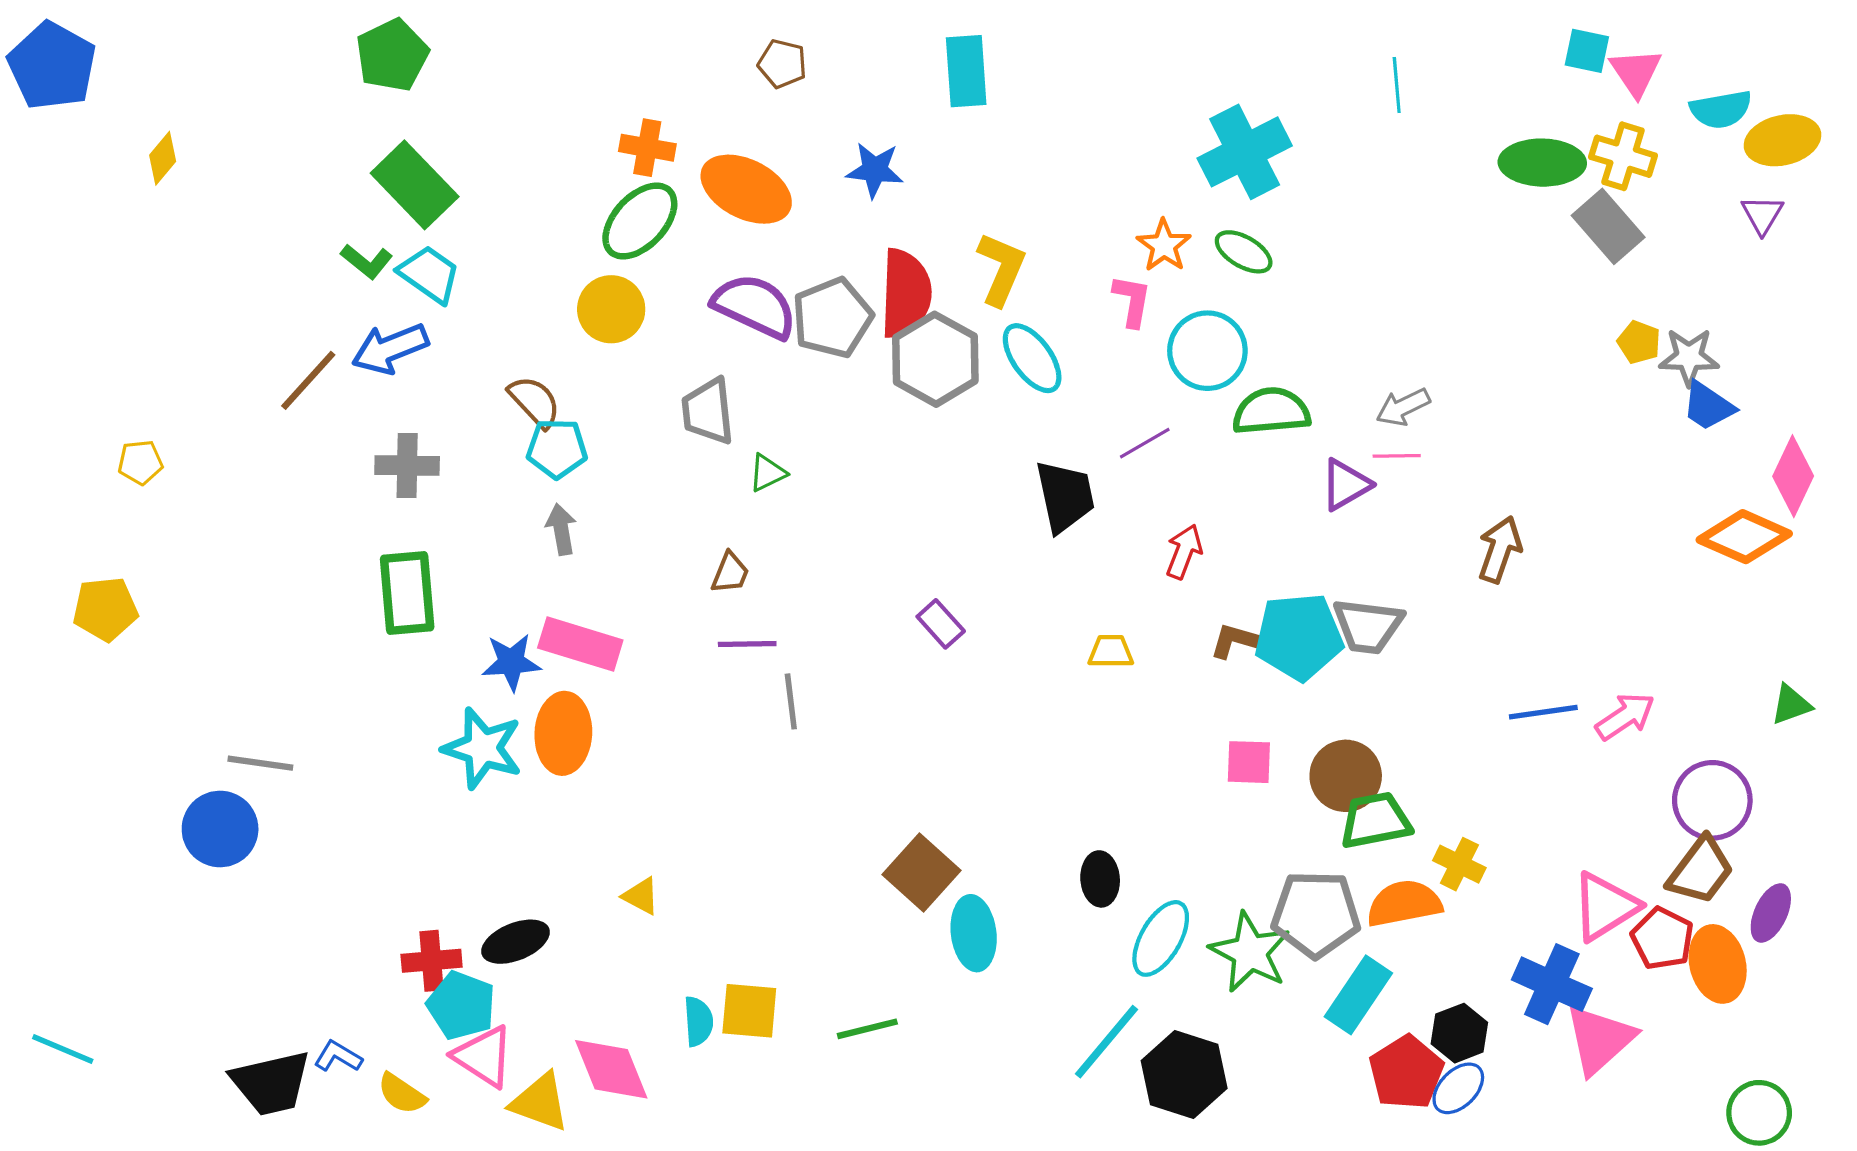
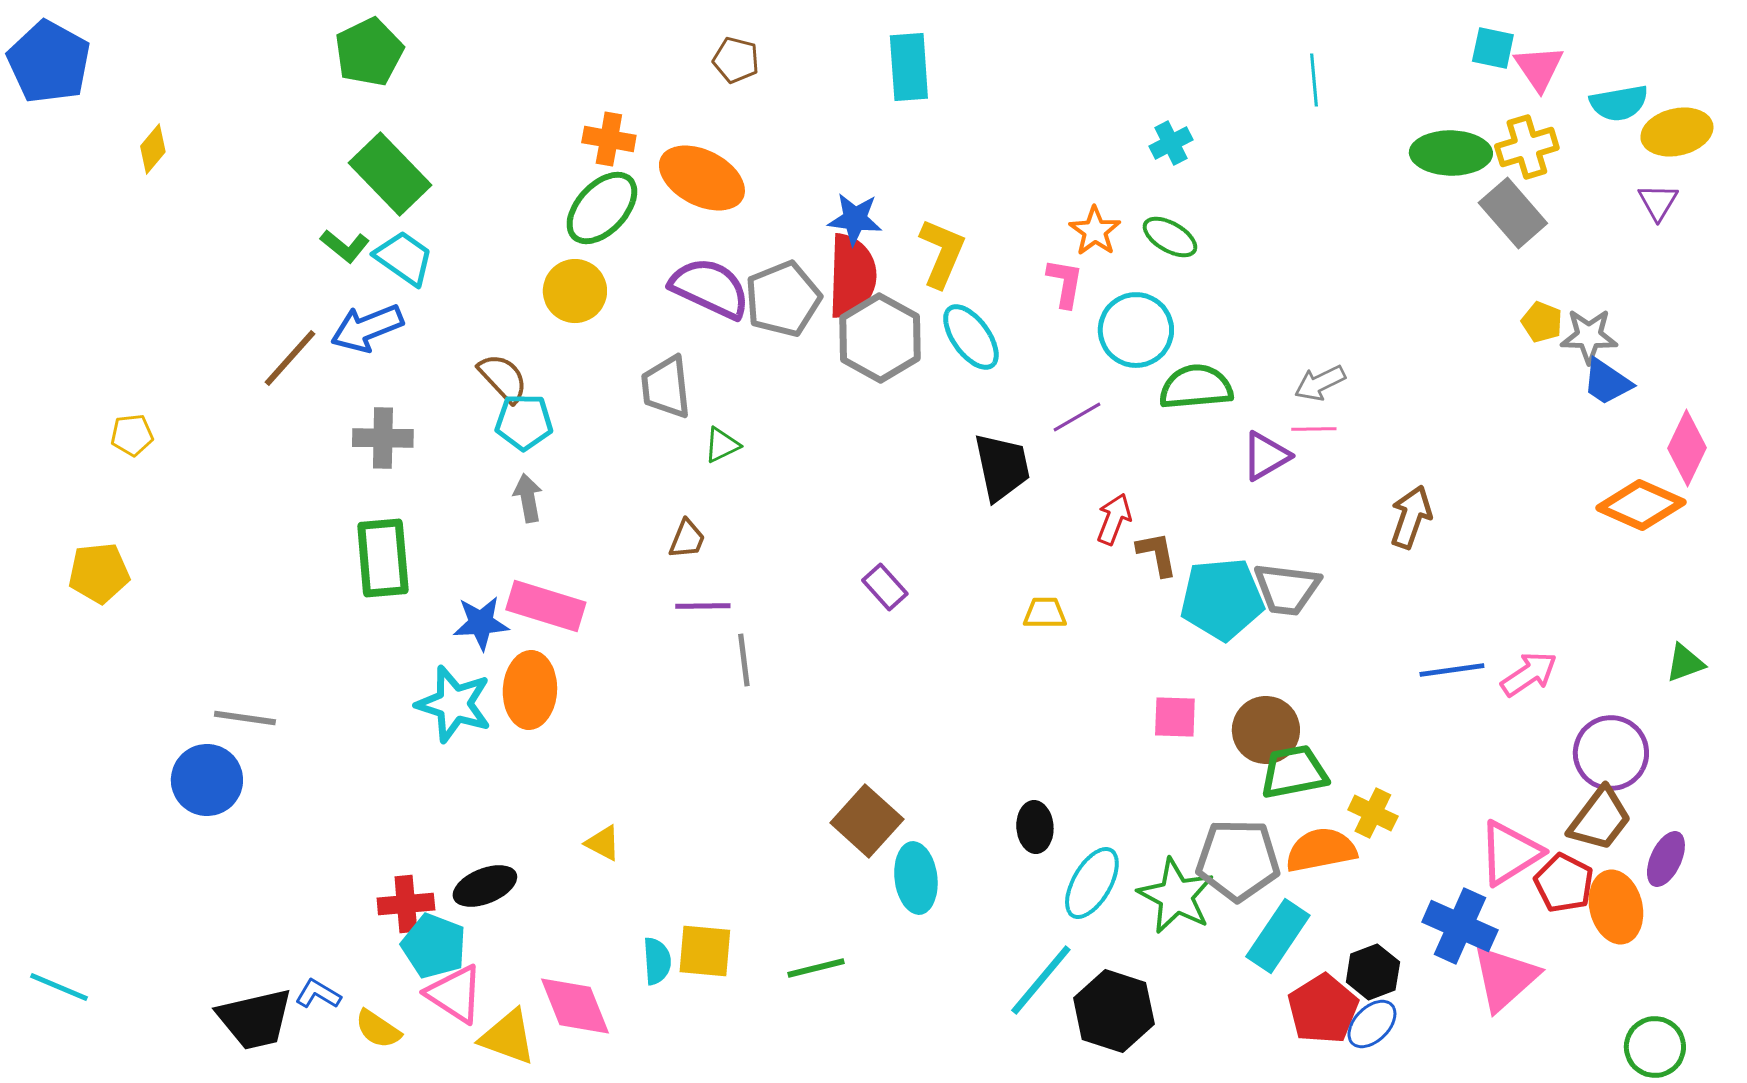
cyan cross: (1245, 152) -> (1171, 143), size x0.5
yellow cross: (1623, 156) -> (1527, 147), turned -34
blue star: (875, 170) -> (855, 219), moved
brown L-shape: (1236, 641) -> (1157, 554), moved, turned 63

